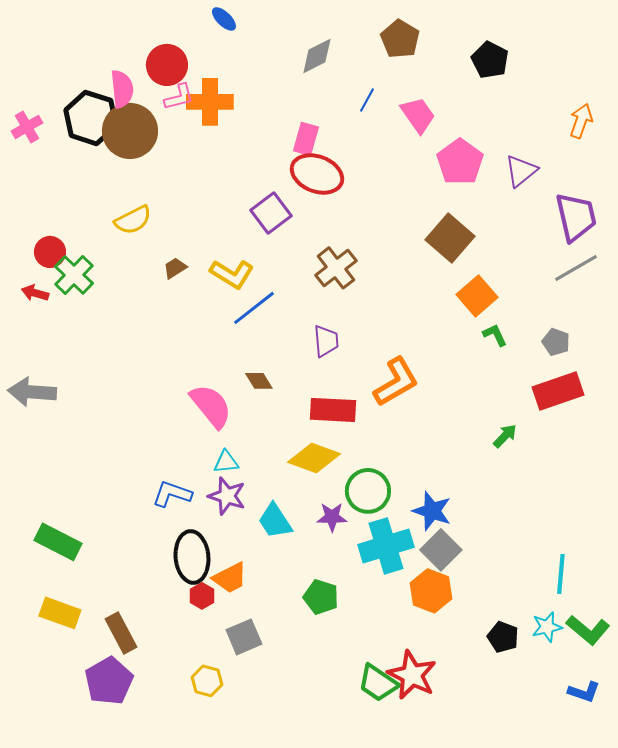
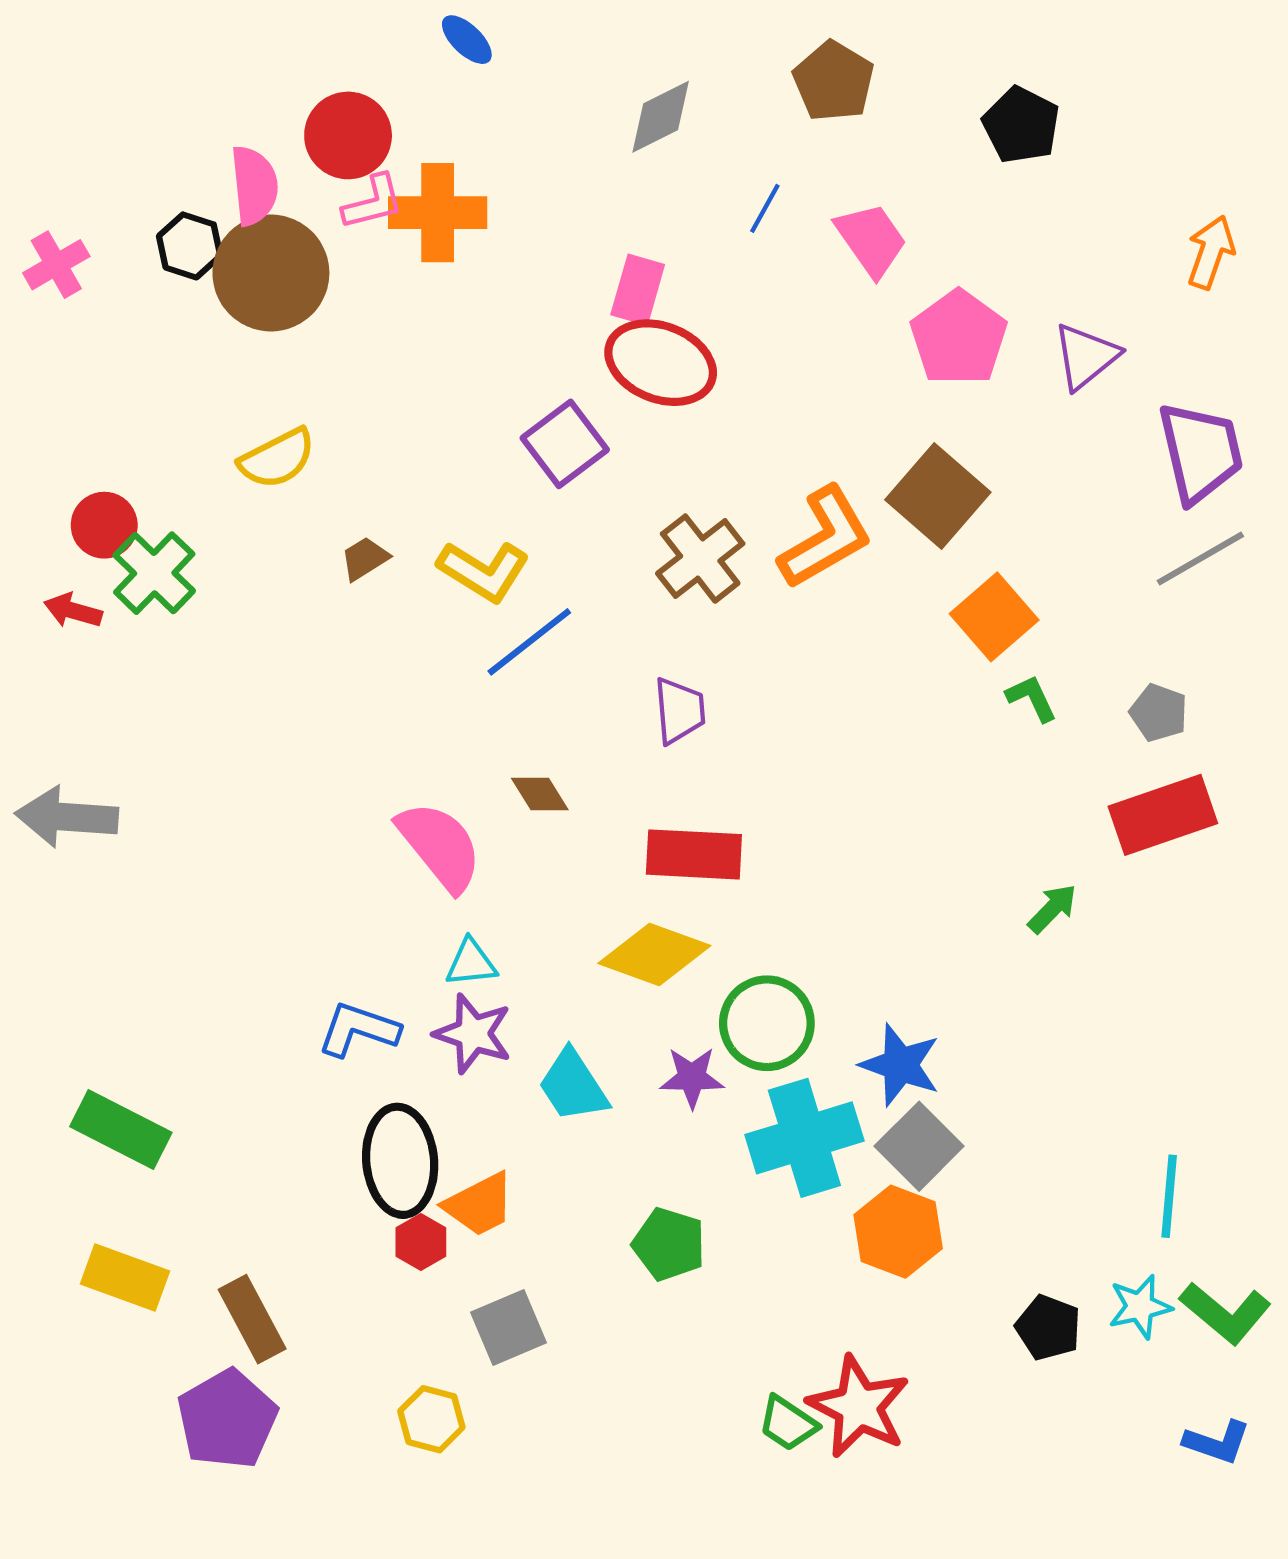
black hexagon: (91, 118) -> (190, 246), size x0.6
orange L-shape: (396, 382) -> (825, 538), moved
green trapezoid: (378, 683) -> (788, 1423), size x0.7

